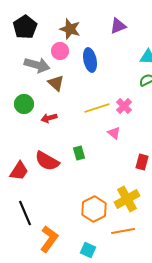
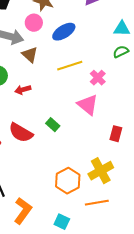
blue ellipse: (90, 60) -> (64, 32), turned 70
yellow line: (97, 108) -> (70, 66), moved
pink triangle: (114, 133) -> (88, 105), size x1.6
green rectangle: (79, 153) -> (53, 125), turned -32

